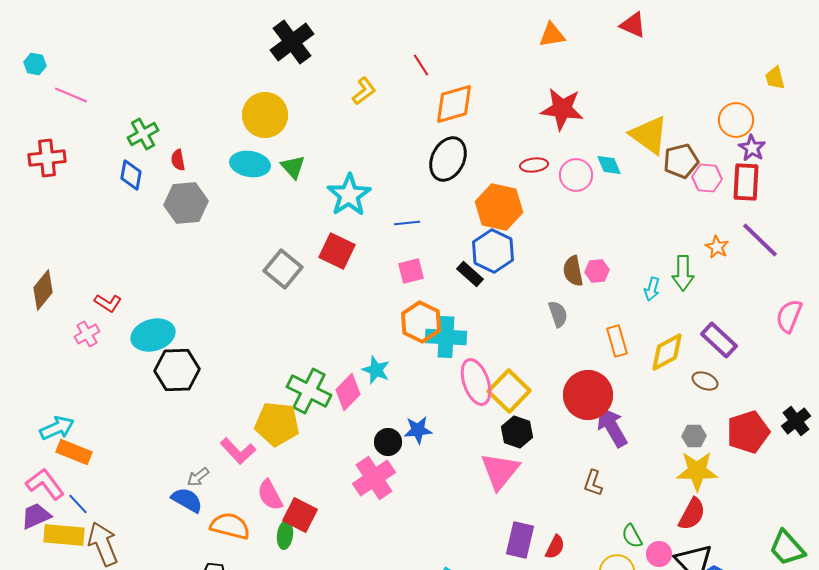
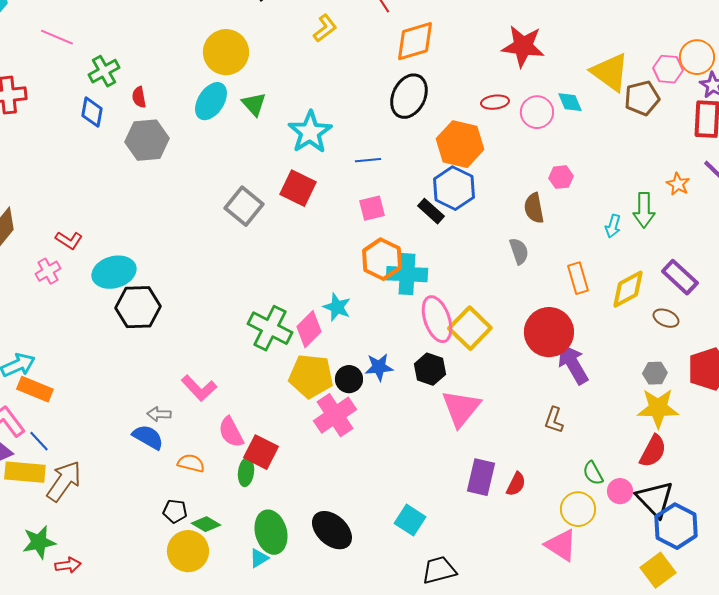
pink line: (71, 95) -> (57, 37), moved
cyan ellipse: (250, 164) -> (211, 101), turned -66
pink hexagon: (707, 178) -> (668, 69), moved
pink hexagon: (597, 271) -> (561, 177), moved
yellow pentagon: (277, 424) -> (311, 376), moved
black hexagon: (517, 432) -> (430, 369), moved
gray arrow: (198, 477) -> (159, 414), turned 40
orange semicircle: (230, 526) -> (191, 463), size x0.7
brown arrow: (103, 544) -> (64, 481), turned 57

